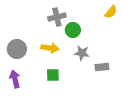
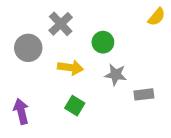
gray cross: (57, 17) -> (61, 24), moved, turned -30
gray circle: (17, 49) -> (28, 48), moved
green square: (53, 75) -> (75, 106), turned 32

